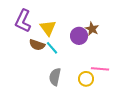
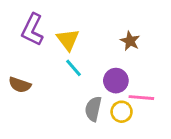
purple circle: (79, 36) -> (116, 81), moved
brown semicircle: (37, 45) -> (20, 85), moved
gray semicircle: (55, 77) -> (93, 109), moved

